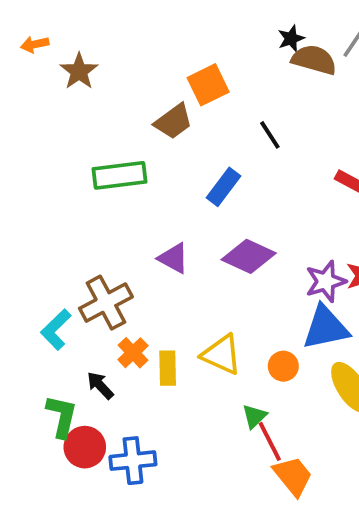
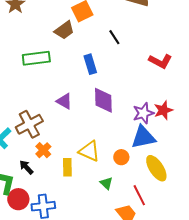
blue rectangle: (224, 187) -> (90, 64), turned -54
purple diamond: (249, 256) -> (103, 100), turned 64
yellow rectangle: (168, 368) -> (67, 167), moved
green triangle: (254, 416) -> (106, 183), turned -32
red line: (270, 441) -> (139, 195), moved

